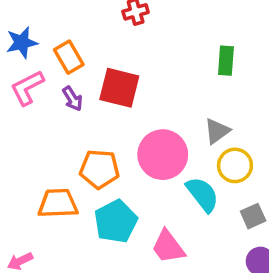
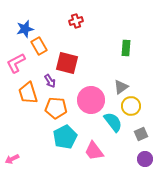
blue star: (22, 43) -> (25, 29), moved
purple arrow: (72, 99) -> (50, 81), moved
orange trapezoid: (58, 203) -> (28, 93), moved, turned -105

